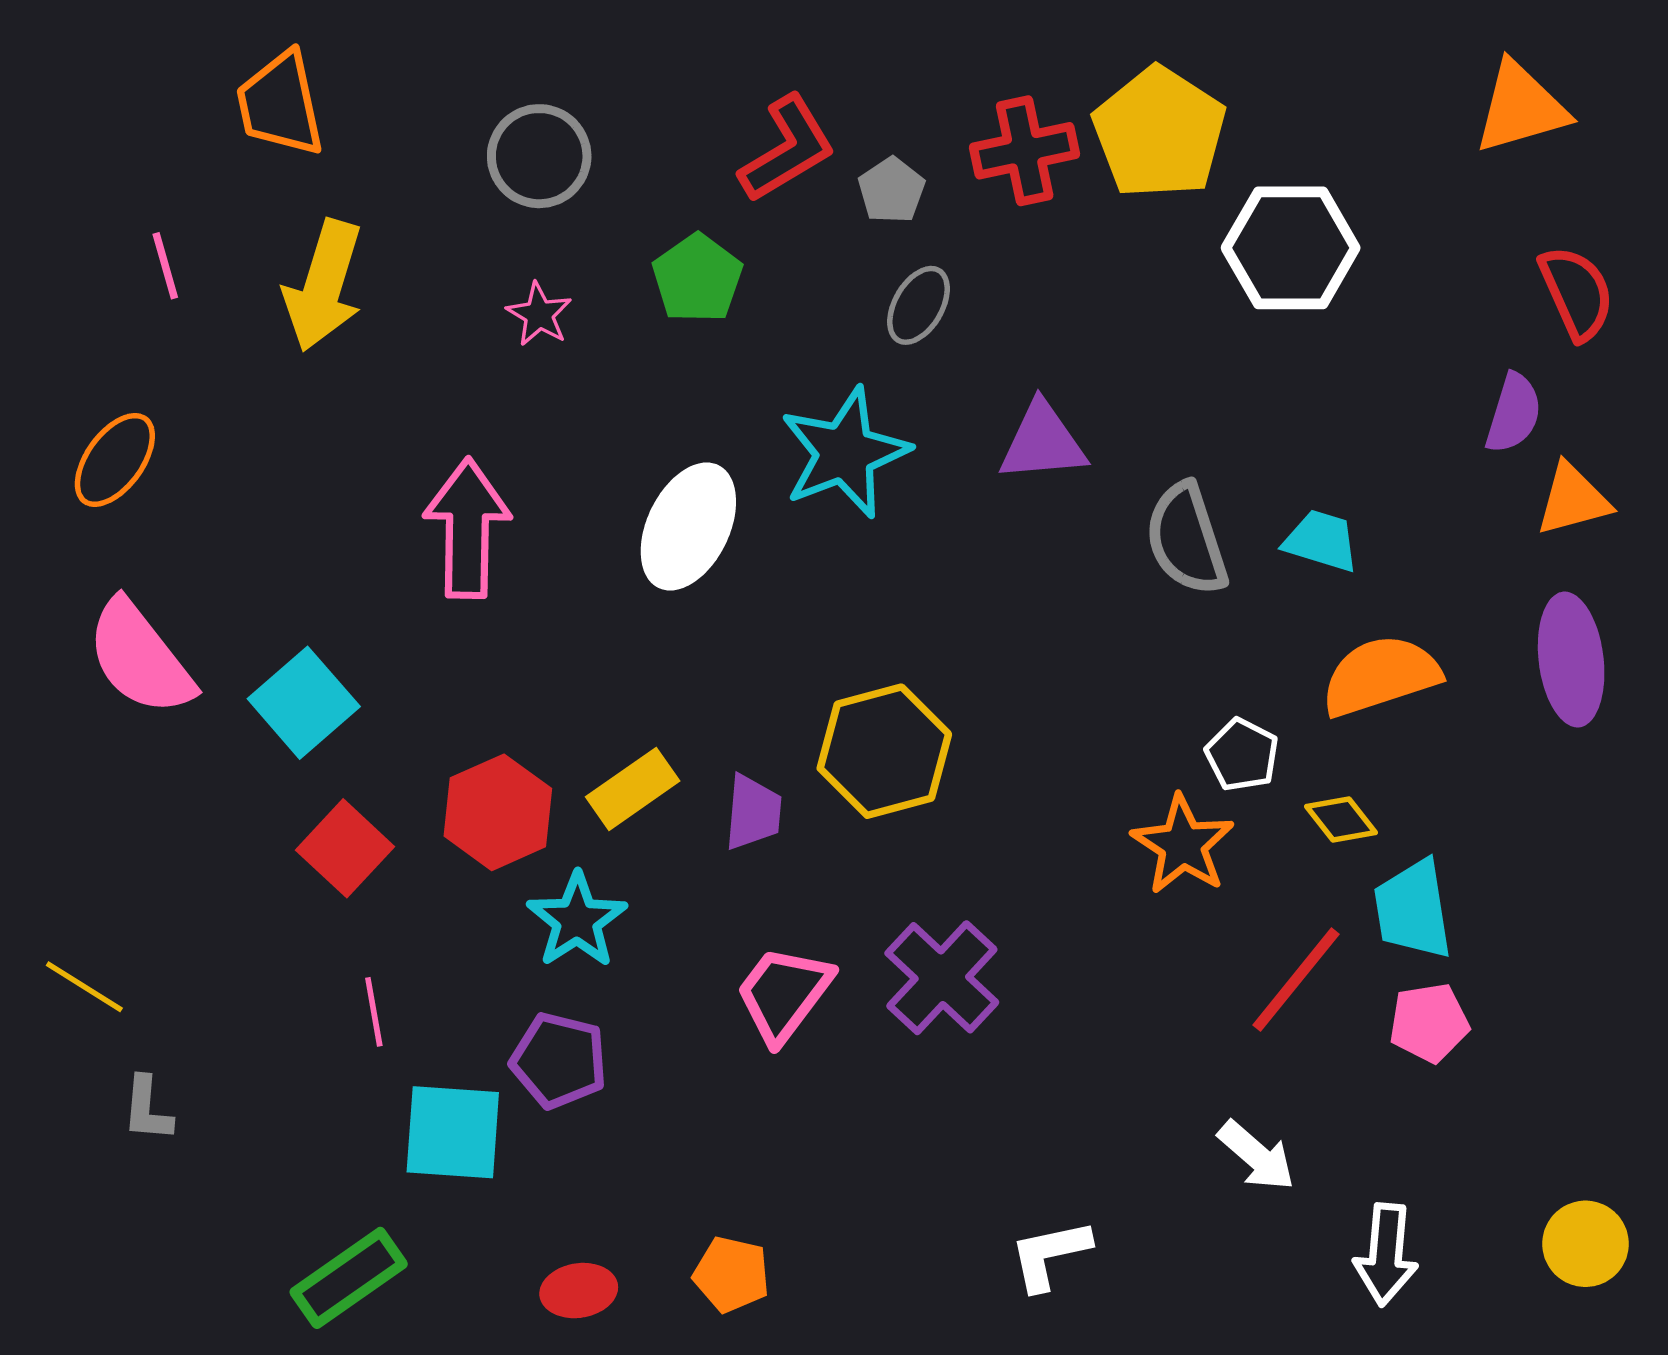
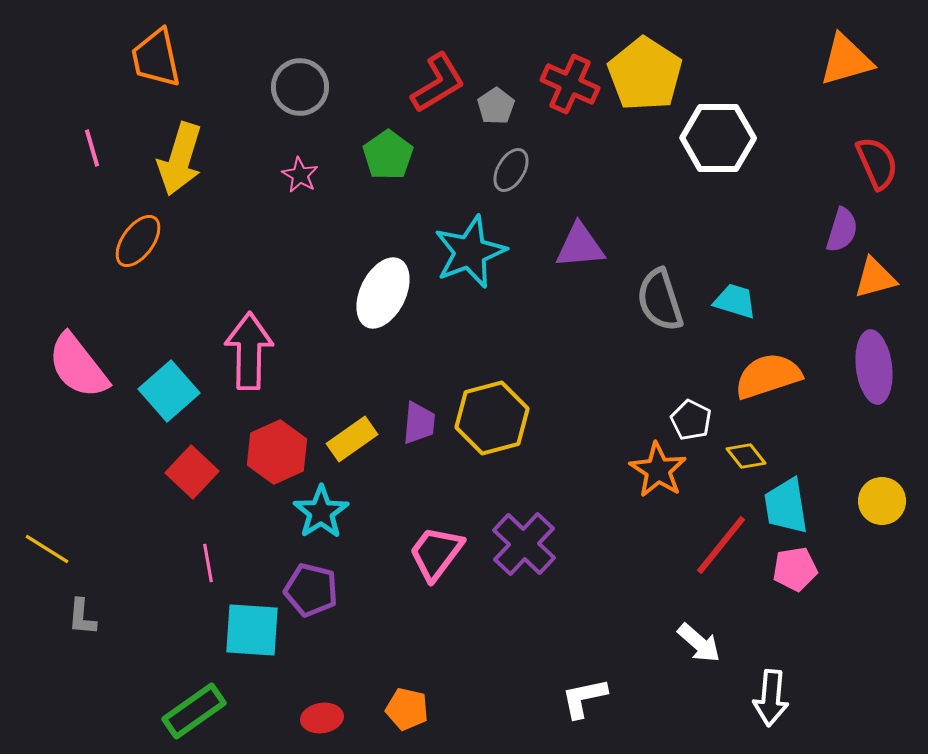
red cross: (1025, 151) -> (570, 84), turned 36
orange ellipse: (115, 460) -> (138, 241), moved
pink arrow: (467, 528) -> (249, 351), moved
purple trapezoid: (753, 812) -> (419, 423), moved
yellow circle: (1585, 1244) -> (882, 501), moved

